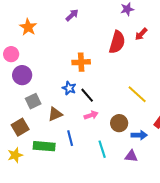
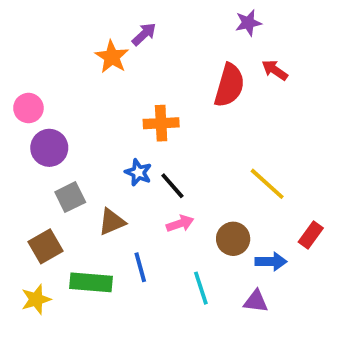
orange star: (28, 27) -> (112, 57), moved
red arrow: (141, 34) -> (275, 70), turned 80

